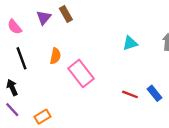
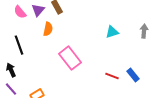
pink semicircle: (15, 27) -> (20, 12), moved
orange semicircle: (55, 56) -> (48, 29), moved

